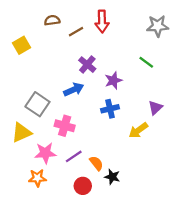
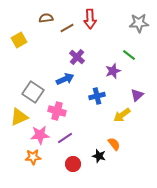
purple star: (113, 80) -> (113, 71), moved
orange semicircle: (96, 163) -> (114, 144), moved

